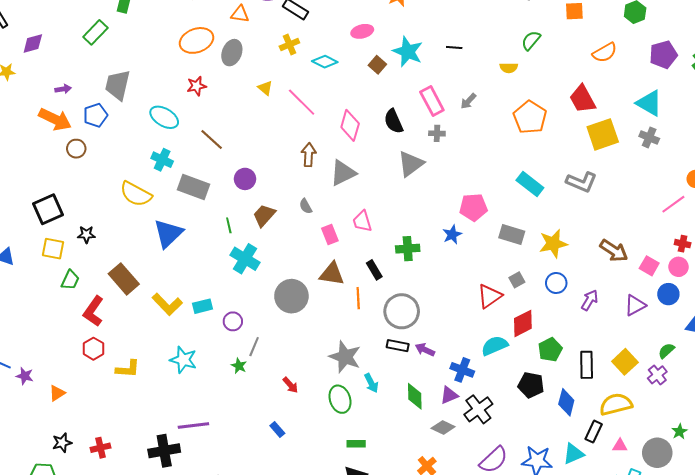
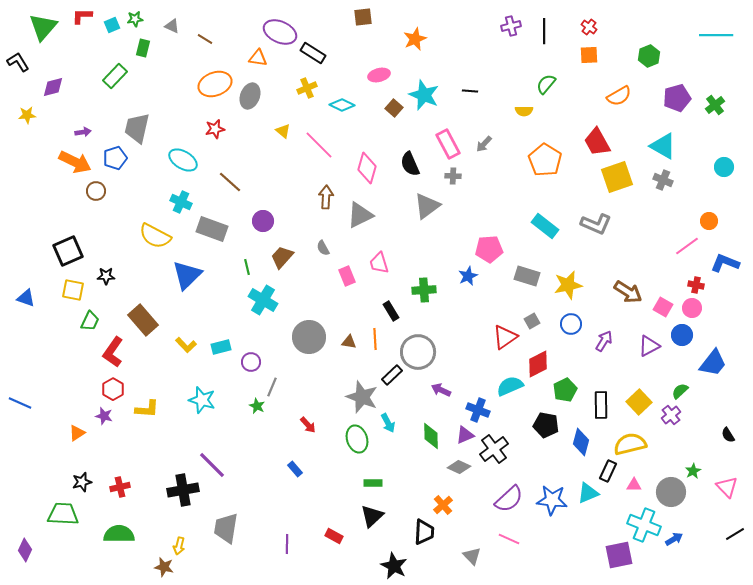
brown triangle: (332, 274) -> (349, 342), moved, size x0.6
yellow L-shape: (167, 304) -> (186, 345), size x0.7
black rectangle: (398, 346) -> (392, 375), moved, turned -55
purple star: (25, 376) -> (104, 416), moved
purple line: (193, 425) -> (212, 465), turned 52

